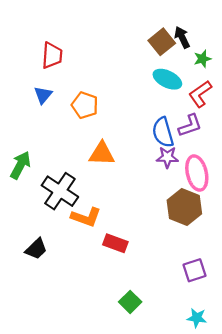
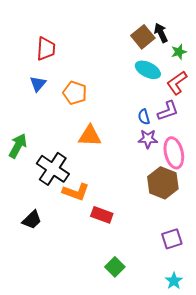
blue semicircle: (163, 132) -> (144, 117), size x0.6
cyan star: (197, 318) -> (174, 281), turned 30

